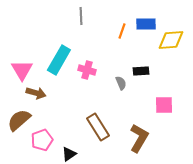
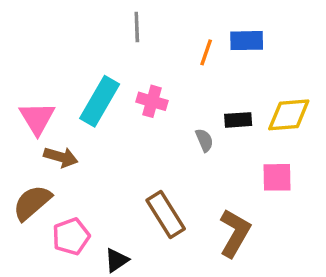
yellow diamond: (171, 40) -> (289, 115), moved
pink cross: (87, 70) -> (152, 101), moved

